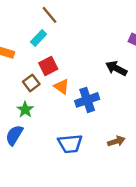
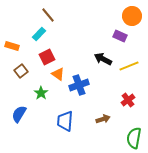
brown square: (31, 83) -> (21, 71), moved
green star: (25, 110) -> (41, 93), moved
blue trapezoid: (70, 144) -> (65, 121), turned 100

